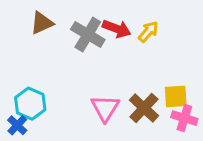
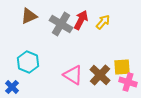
red arrow: (117, 29) -> (81, 20), turned -84
cyan hexagon: (30, 104) -> (28, 62), moved
pink triangle: (105, 108) -> (73, 75), turned -30

